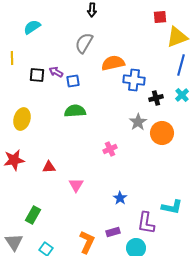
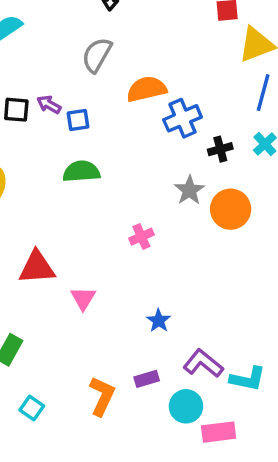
blue cross: (134, 80) -> (183, 118), turned -30
red triangle: (49, 167) -> (37, 267), size x1.6
cyan L-shape: (172, 207) -> (248, 379), moved
purple L-shape: (146, 223) -> (203, 363), turned 120

